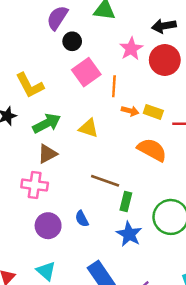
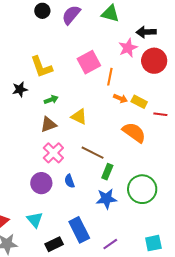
black arrow: (164, 26) -> (146, 32), moved
black circle: (72, 41) -> (42, 11), moved
green arrow: (47, 123) -> (51, 100), size x0.6
yellow triangle: (88, 128) -> (79, 117), moved
pink cross: (35, 185) -> (53, 153), moved, turned 30
blue star: (129, 234) -> (106, 199), turned 30

